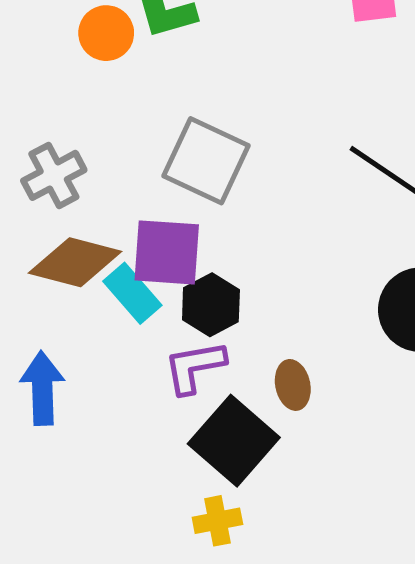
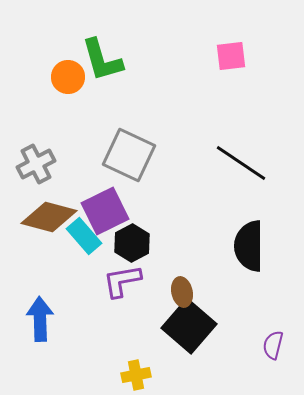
purple square: (167, 252) -> (105, 211), turned -30
blue arrow: (42, 388) -> (40, 319), moved
black square: (234, 441) -> (189, 326), moved

